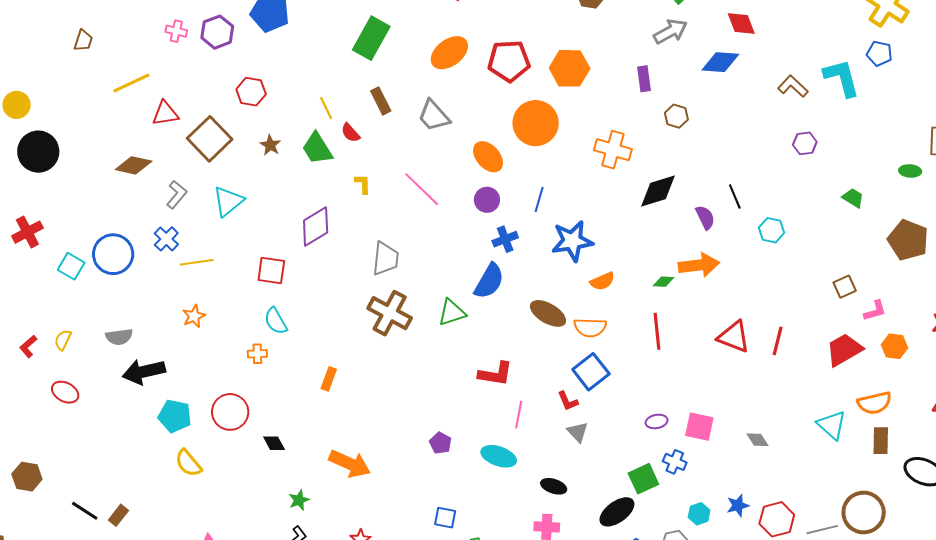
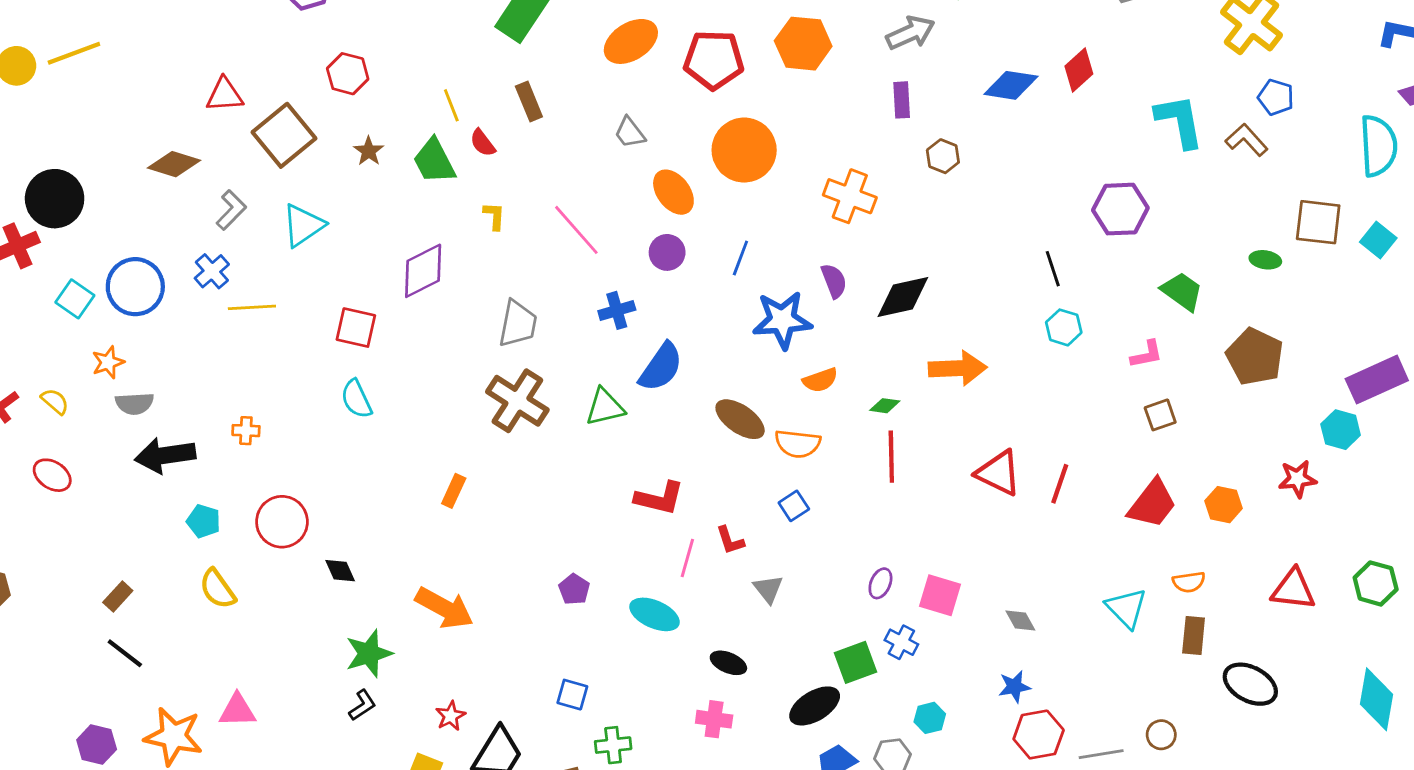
red diamond: (741, 24) -> (1079, 70), moved, turned 64
gray arrow: (670, 31) -> (910, 33), moved
blue pentagon: (879, 53) -> (1276, 97), moved
orange hexagon: (570, 68) -> (803, 44), moved
yellow line: (131, 83) -> (74, 53), moved
brown L-shape: (793, 86) -> (1247, 140), moved
gray trapezoid: (434, 116) -> (630, 133), moved, size x0.7
purple hexagon: (805, 143) -> (1120, 209), size x1.6
black circle: (38, 152) -> (55, 199), moved
black diamond: (658, 191) -> (903, 297), moved
black line: (735, 196) -> (1053, 269), moved
green trapezoid: (853, 198) -> (1182, 291), size x1.4
purple semicircle: (705, 217) -> (834, 281), moved
blue cross: (505, 239) -> (617, 310), moved
green diamond: (664, 282) -> (885, 406), moved
pink L-shape: (875, 311) -> (1147, 354), moved
orange star: (194, 316) -> (108, 362), moved
yellow semicircle: (63, 340) -> (55, 401), turned 100
red trapezoid: (844, 350) -> (1152, 504), turned 153
orange cross: (257, 354) -> (246, 431), moved
blue square: (591, 372) -> (794, 506), size x0.6
orange rectangle: (329, 379) -> (454, 491), moved
red L-shape: (568, 401) -> (730, 540), moved
orange semicircle: (874, 403) -> (1189, 582), size x0.7
cyan pentagon: (175, 416) -> (204, 521), size x0.7
purple ellipse: (657, 421) -> (880, 583), turned -60
green star: (299, 500) -> (369, 653), size x1.6
blue star: (738, 505) -> (1014, 687), moved
black line: (85, 511) -> (125, 653), moved
brown circle: (864, 513) -> (1161, 735), size x0.5
brown rectangle: (118, 515) -> (118, 597), moved

